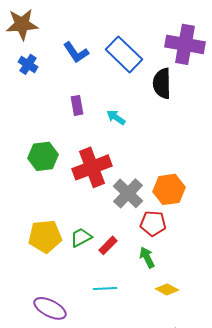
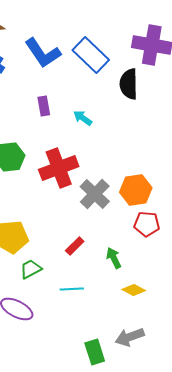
blue L-shape: (76, 52) -> (43, 53), size x1.4
red pentagon: (153, 223) -> (147, 224), moved
green trapezoid: (81, 237) -> (31, 269), moved

